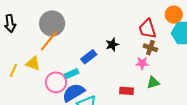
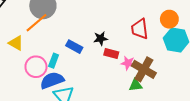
brown cross: (150, 48) -> (144, 69), moved, size x1.6
blue rectangle: (89, 57) -> (74, 47), turned 56
cyan rectangle: (72, 74) -> (54, 61), turned -56
red rectangle: (126, 91) -> (111, 54), moved

